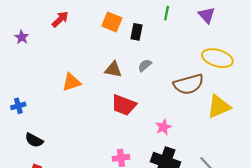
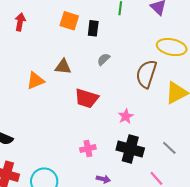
red arrow: (60, 19) -> (20, 22), turned -30
brown triangle: (113, 69) -> (63, 67), moved
brown semicircle: (189, 84) -> (146, 74), turned 128

